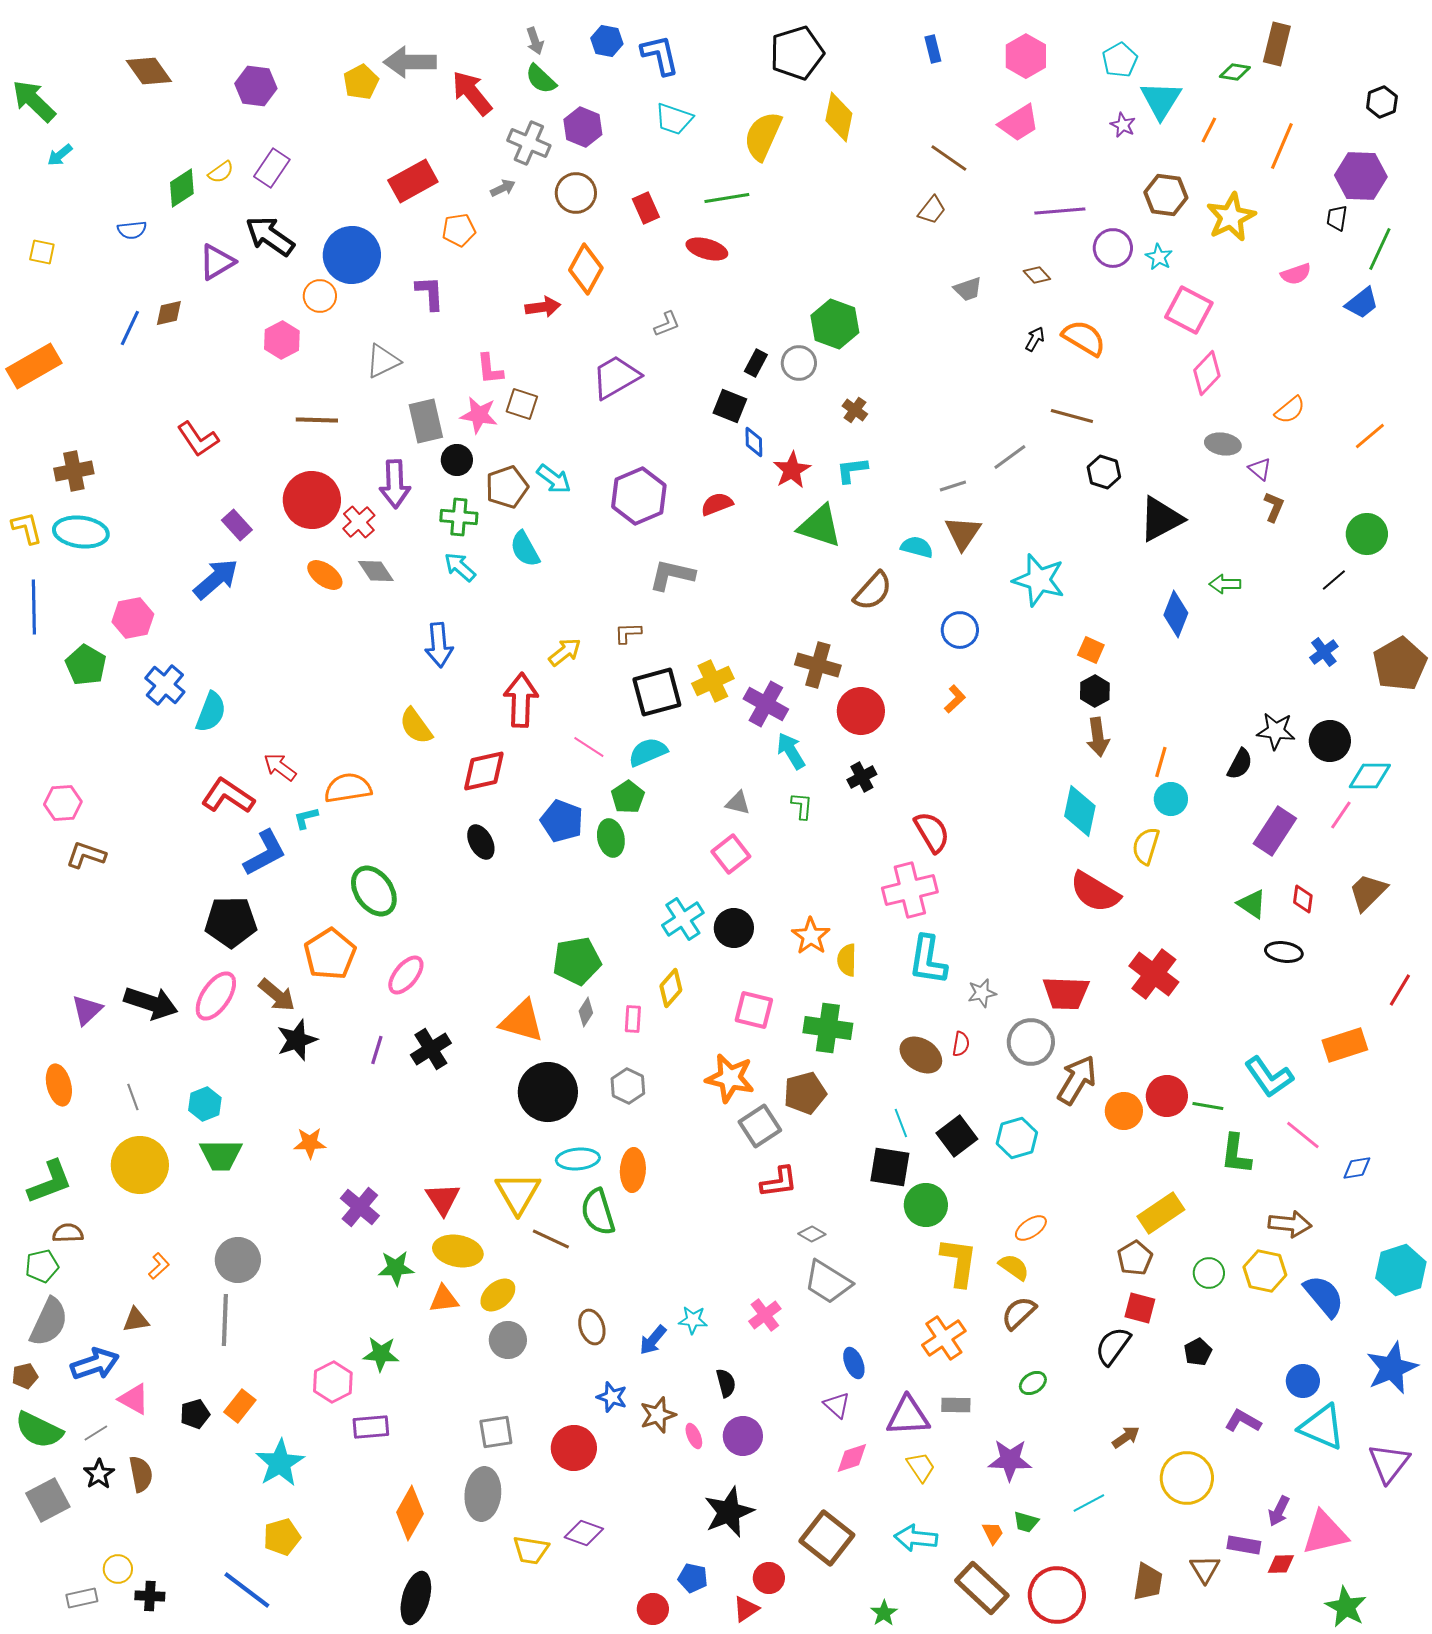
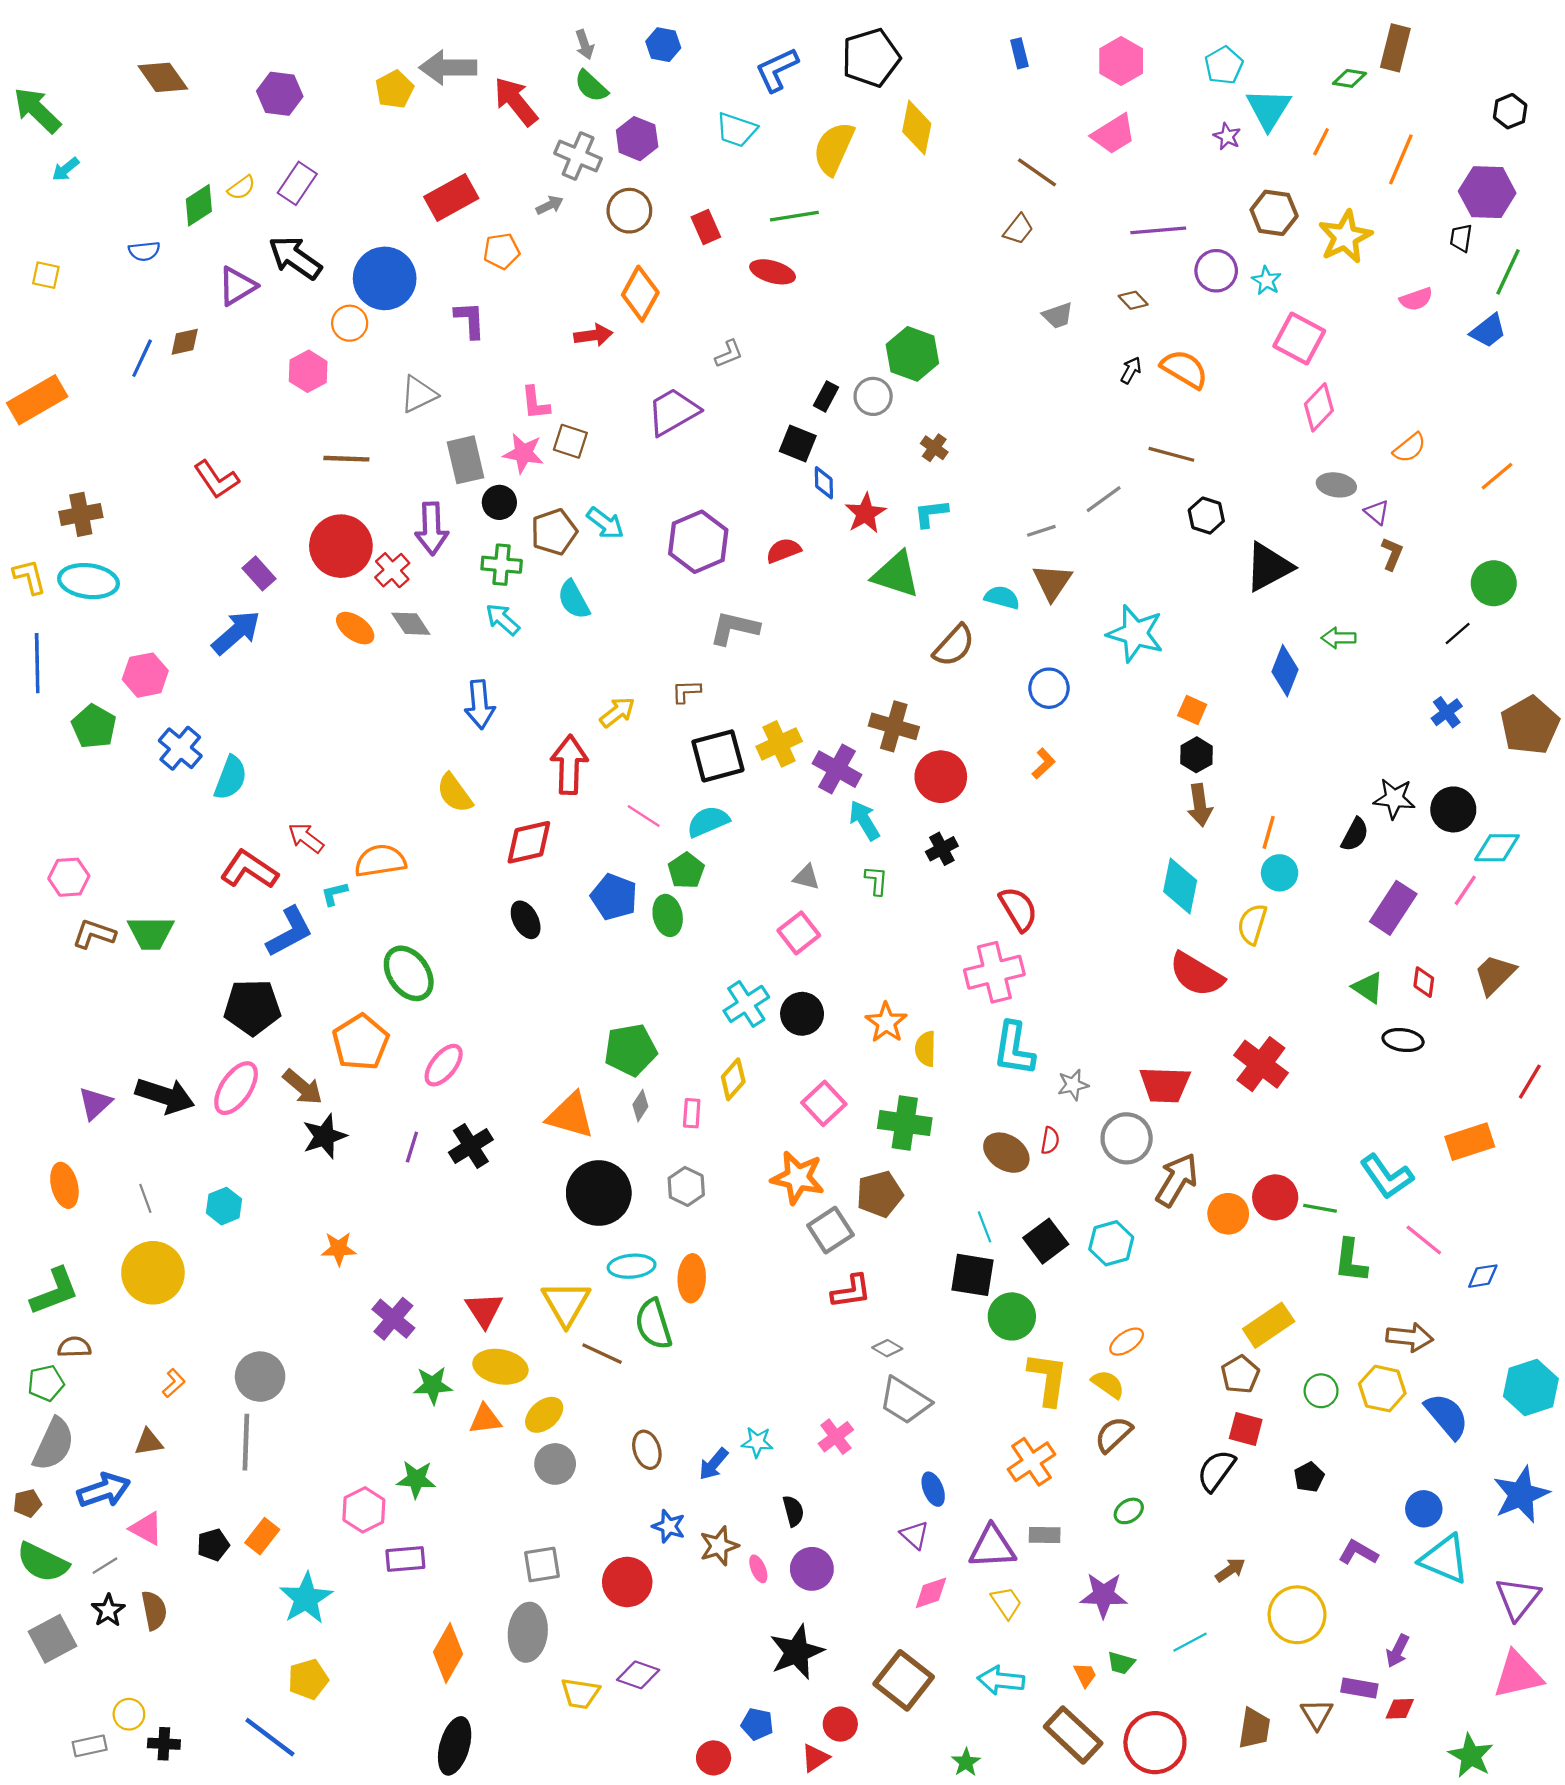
blue L-shape: (660, 55) -> (777, 70), moved, turned -102
pink square: (754, 1010) -> (824, 1103), turned 33
green trapezoid: (221, 1155) -> (151, 933), moved
pink triangle: (1325, 1533) -> (1518, 1675), moved

